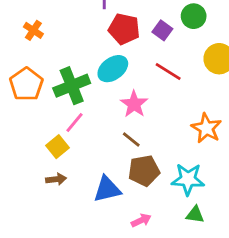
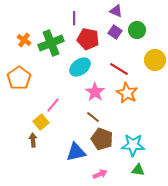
purple square: (162, 30) -> (115, 32), moved
green cross: (72, 86) -> (51, 43), moved
orange star: (206, 128) -> (127, 93), moved
brown pentagon: (144, 171) -> (102, 139), turned 30
brown arrow: (56, 179) -> (33, 140), moved, turned -88

